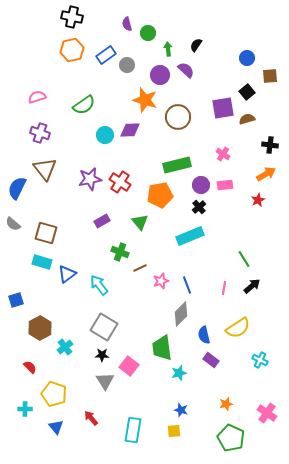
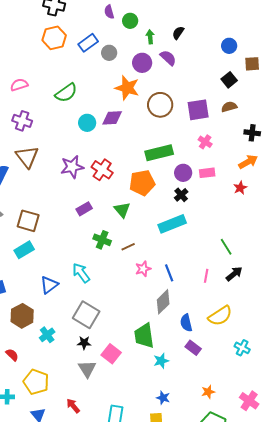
purple square: (223, 108) -> (198, 110), moved
cyan rectangle: (42, 262) -> (24, 250), turned -48
brown line: (140, 268) -> (128, 247), moved
blue triangle: (67, 274) -> (49, 285), moved

